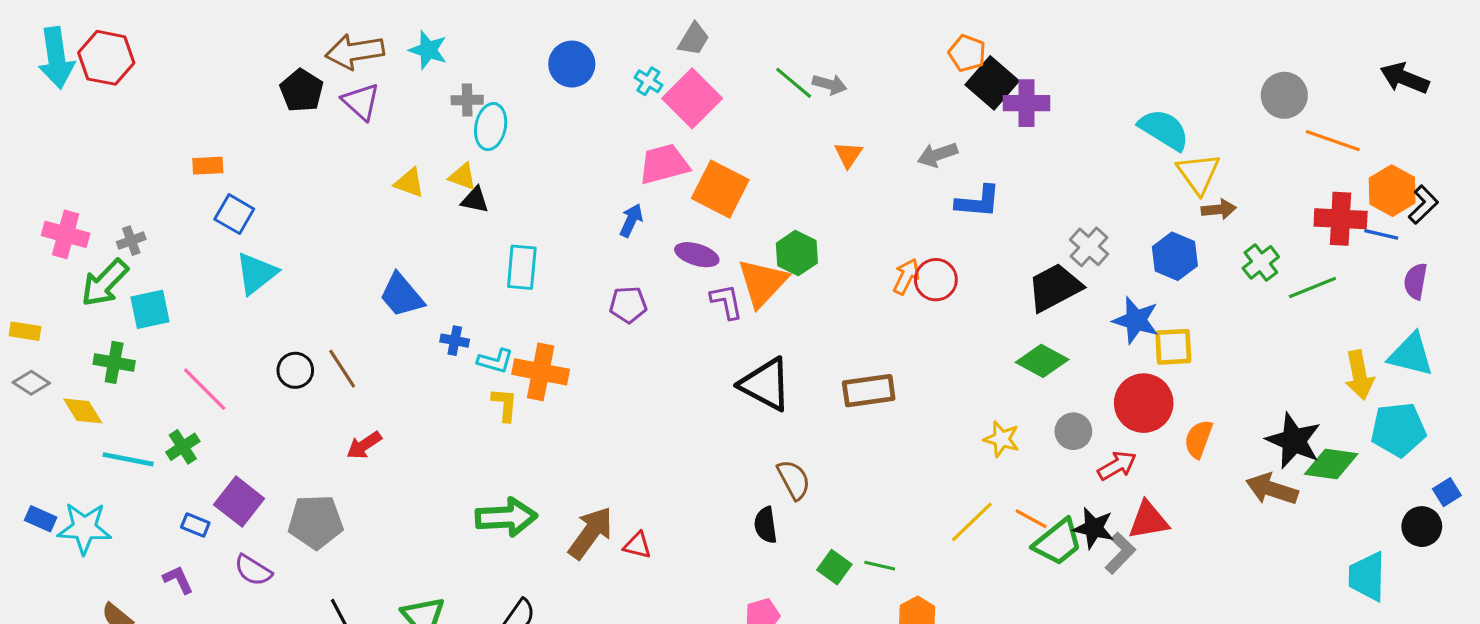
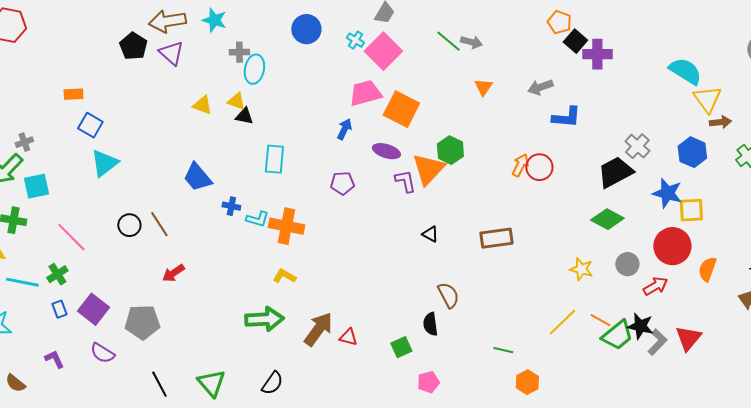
black square: (992, 83) -> (575, 41), size x0.7
black triangle: (766, 384) -> (430, 234), size x0.5
yellow L-shape: (505, 405) -> (284, 276), moved, turned -65
red triangle: (1148, 520) -> (688, 338), moved, turned -40
blue rectangle: (195, 525) -> (59, 309), moved, turned 48
green square: (834, 567) -> (401, 347), moved, turned 30

